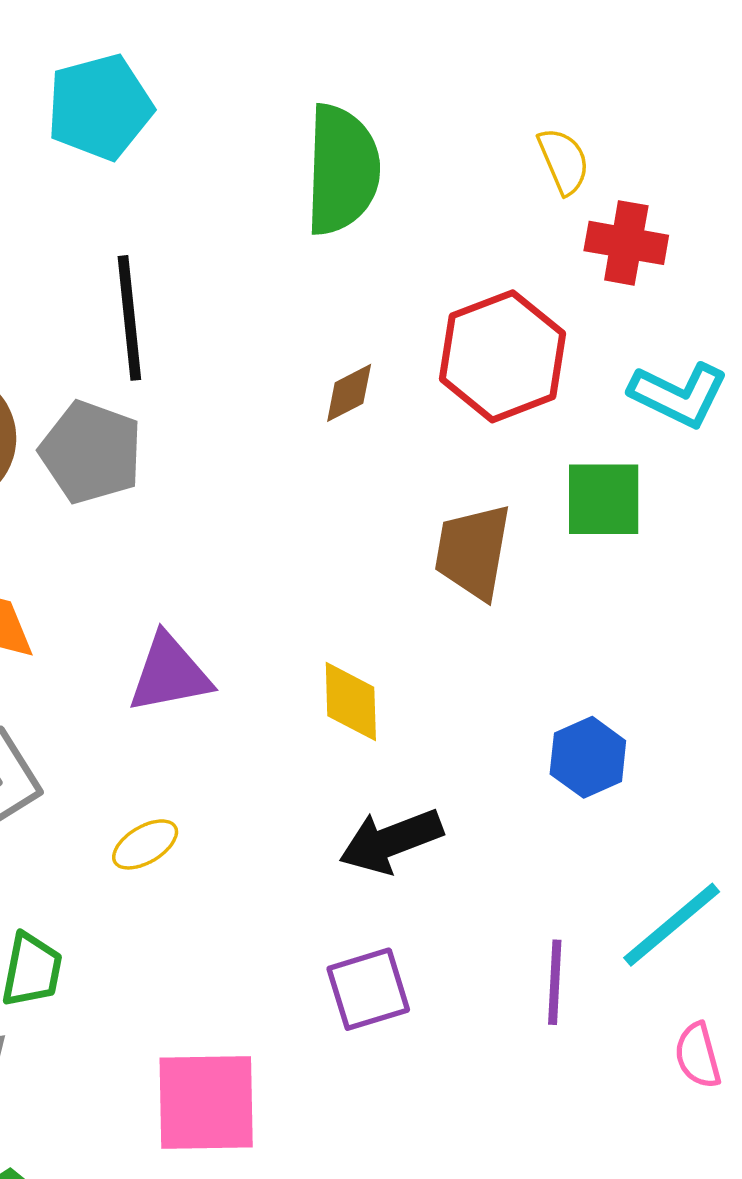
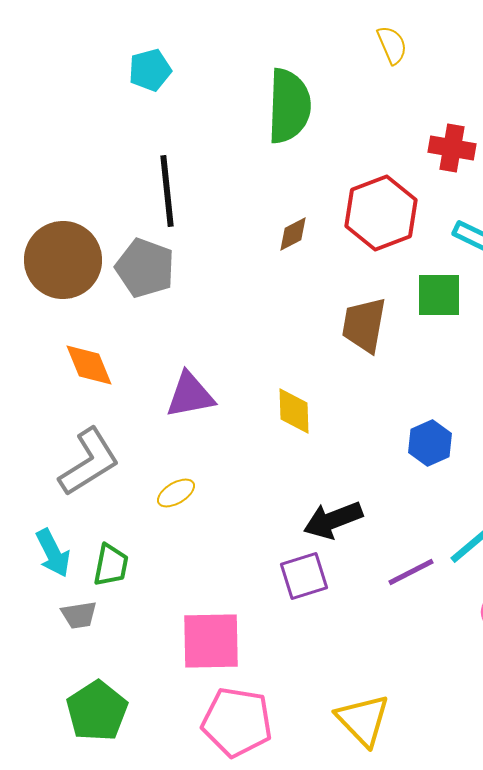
cyan pentagon: (100, 107) -> (150, 70), size x0.7
yellow semicircle: (564, 161) -> (392, 45), moved
black arrow: (391, 841) -> (333, 520), moved
purple line: (555, 982) -> (411, 572), turned 60

